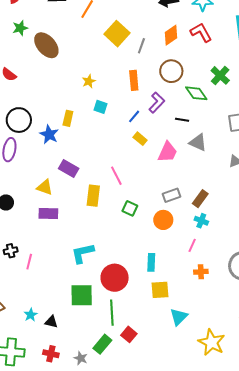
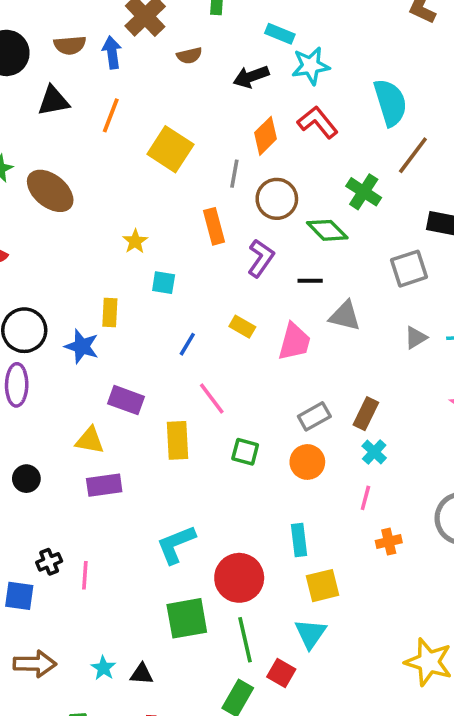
gray line: (141, 46) -> (234, 174), moved
blue line: (134, 116) -> (187, 344), moved
cyan cross: (201, 221) -> (374, 452), turned 32
cyan triangle: (179, 317) -> (310, 634), moved

